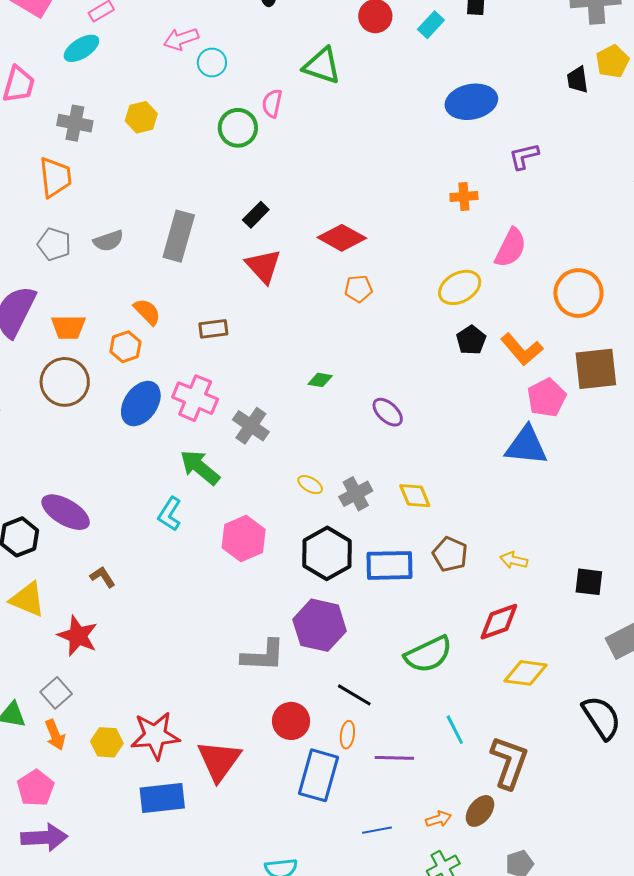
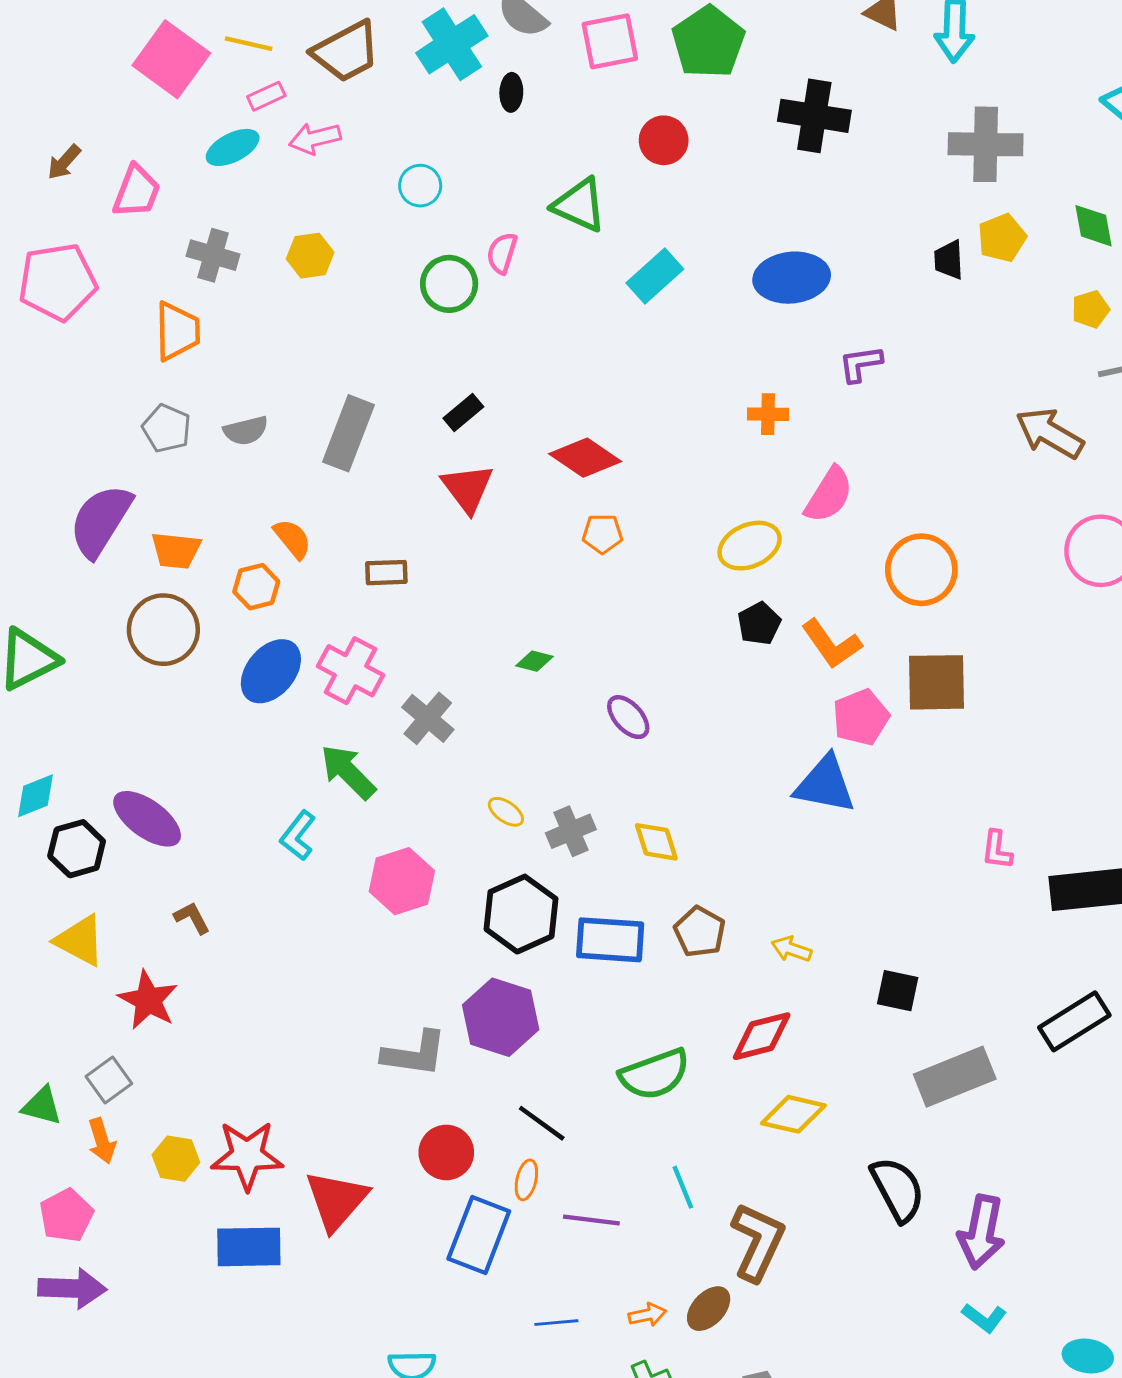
cyan rectangle: (431, 25) -> (655, 276), moved, size x1.4
pink arrow: (181, 39) -> (315, 138), moved

